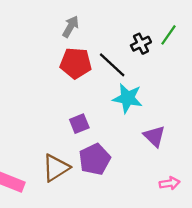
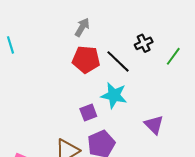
green line: (168, 35) -> (173, 56), moved
cyan star: (128, 98) -> (114, 95), moved

